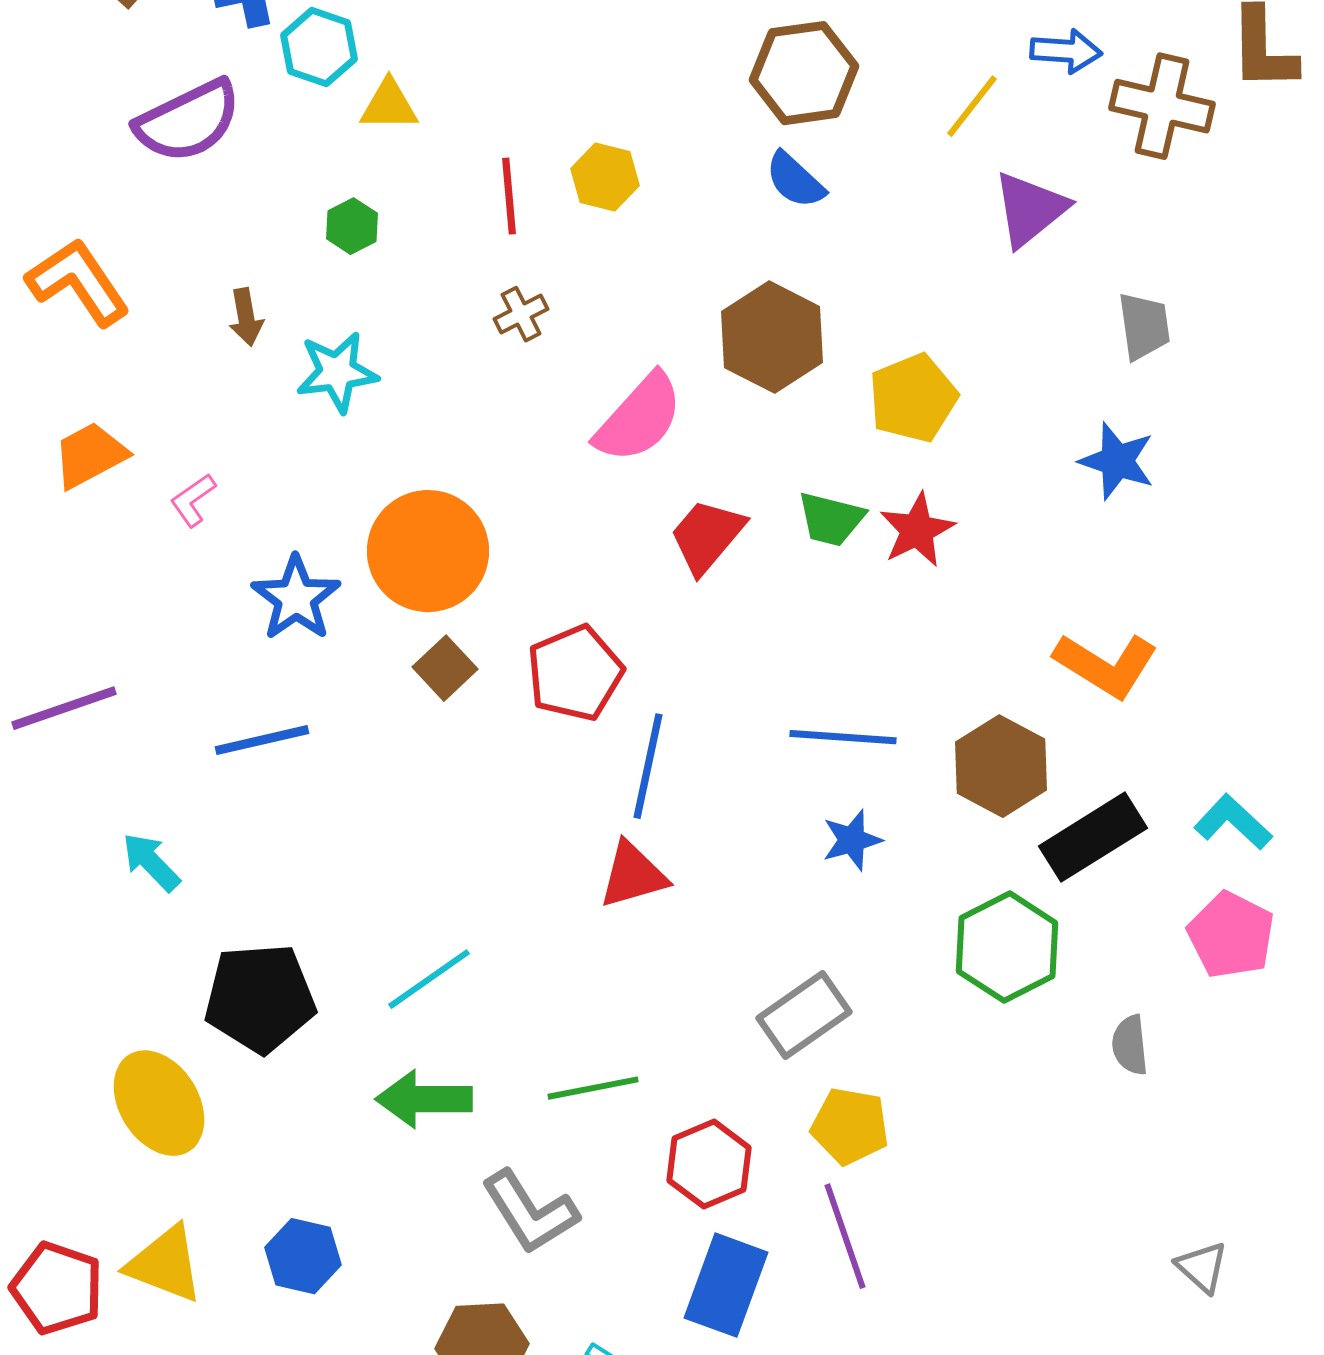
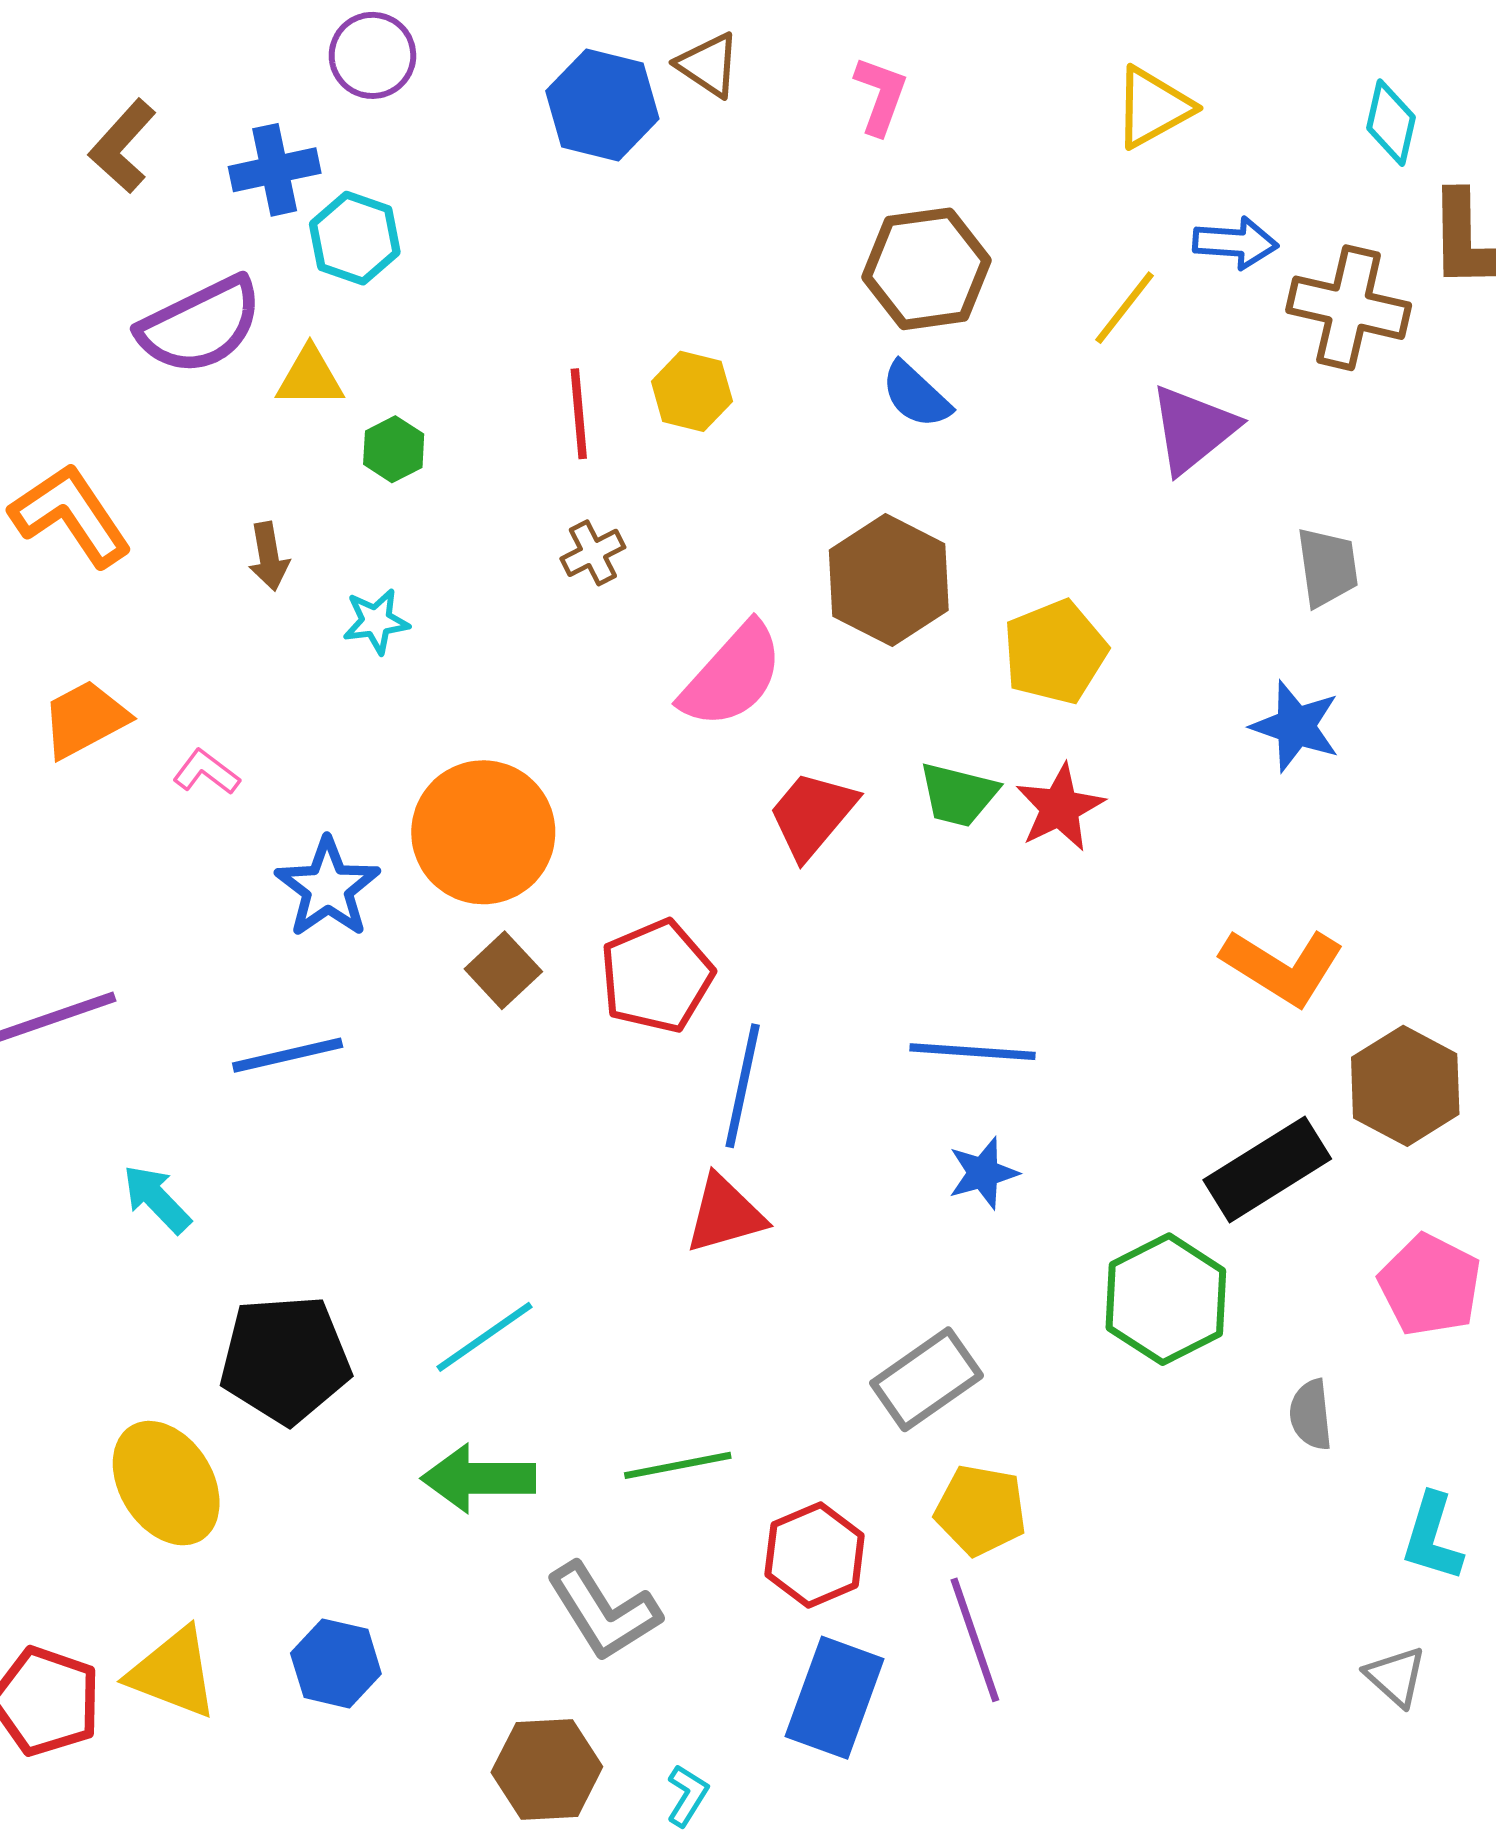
yellow triangle: (389, 105) -> (310, 377), moved
cyan star: (337, 372) -> (376, 621), size x0.7
pink L-shape: (193, 500) -> (206, 772), turned 72
brown hexagon: (1001, 766) -> (1405, 1086), moved
cyan L-shape: (1233, 822) -> (1432, 1537), moved, turned -116

